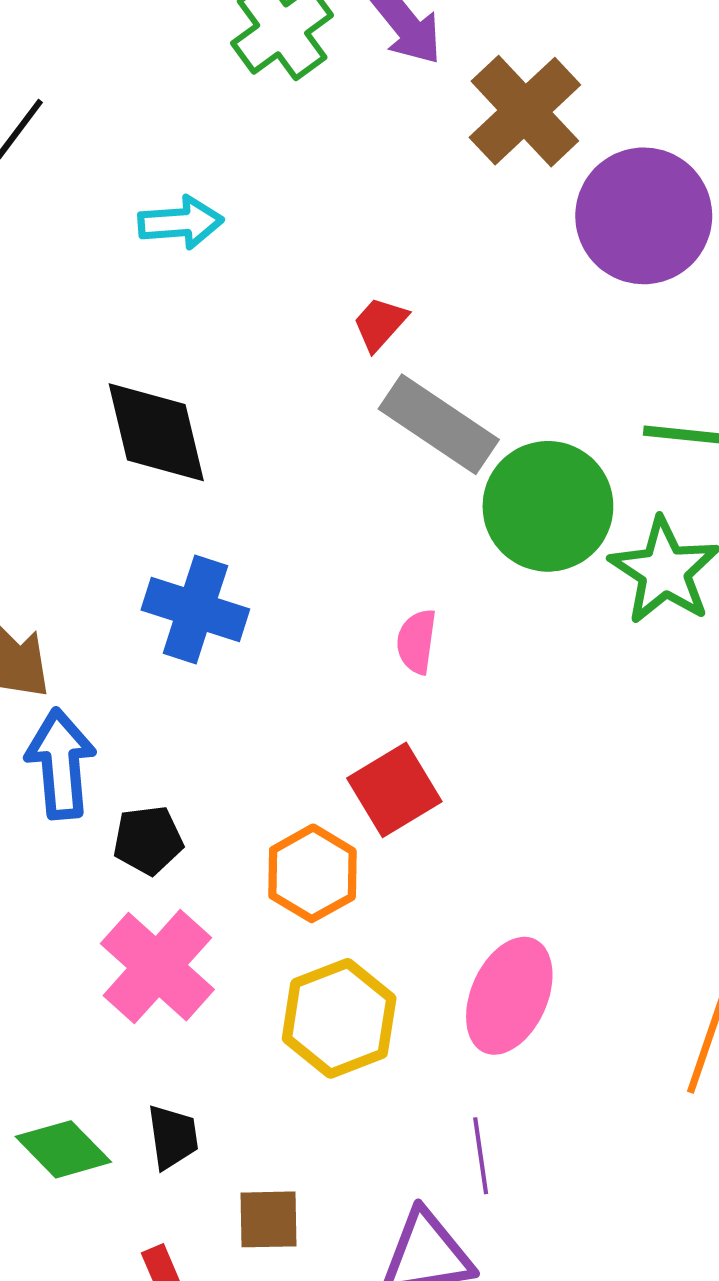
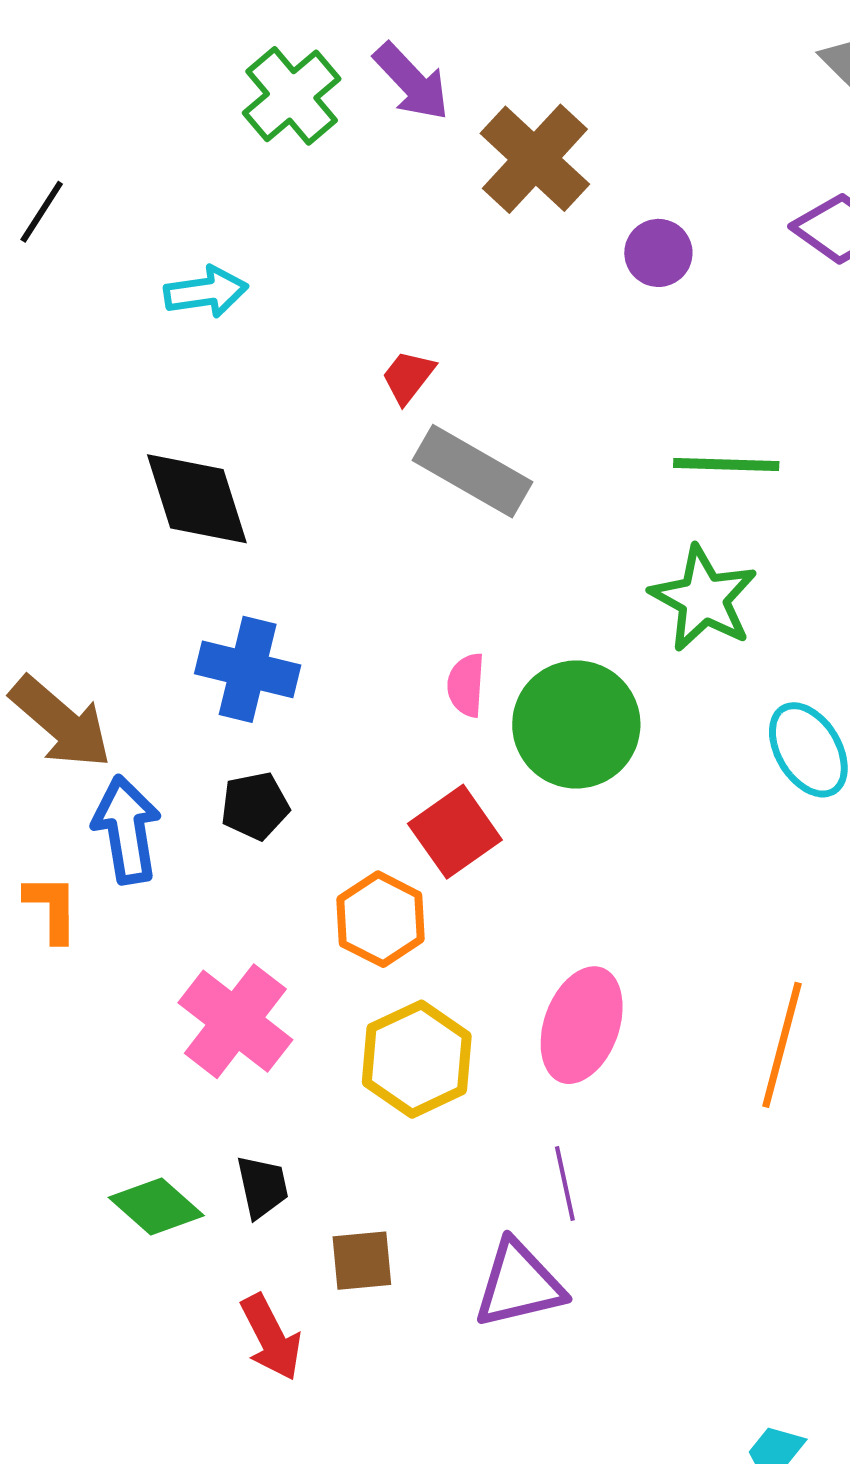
purple circle: (644, 216) -> (658, 253), size x0.5
green circle: (548, 506) -> (576, 724), moved
black pentagon: (148, 840) -> (255, 806), moved

